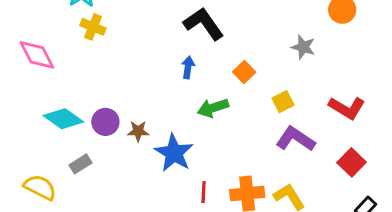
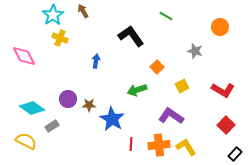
blue arrow: (188, 67) -> (96, 61), moved
cyan diamond: (63, 119) -> (32, 108), moved
purple L-shape: (295, 139) -> (171, 116), moved

